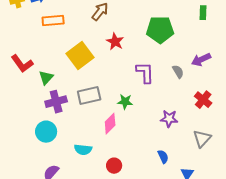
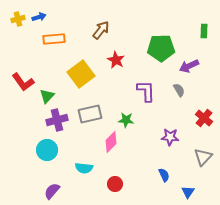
purple arrow: (201, 60) -> (189, 66), moved

